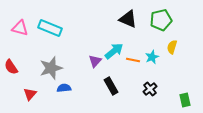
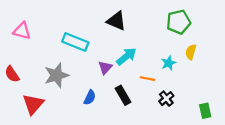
black triangle: (128, 19) -> (116, 21), moved
cyan rectangle: (50, 28) -> (75, 42), moved
orange line: (133, 60) -> (147, 79), moved
blue semicircle: (64, 88) -> (90, 97), moved, turned 120
red triangle: (30, 94) -> (33, 104), size x1.5

